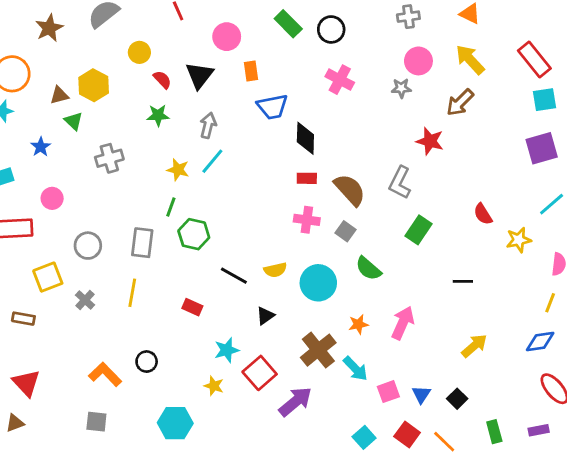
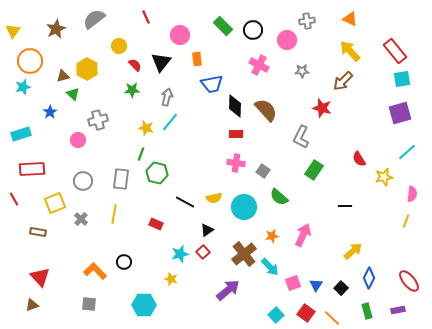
pink circle: (418, 61) -> (287, 40), moved
brown semicircle: (350, 190) -> (266, 110), moved
pink circle: (52, 198) -> (78, 140), moved
blue diamond: (540, 341) -> (369, 278), moved, turned -55
red square: (260, 373) -> (203, 252), moved, size x0.6

